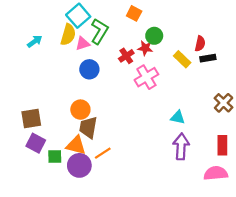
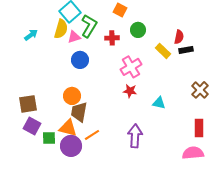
red star: (145, 48) -> (130, 91), moved
red cross: (126, 56) -> (112, 38), moved, turned 32
purple arrow: (181, 146) -> (135, 136), moved

